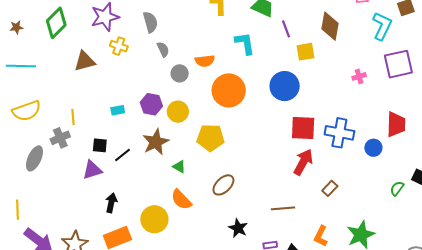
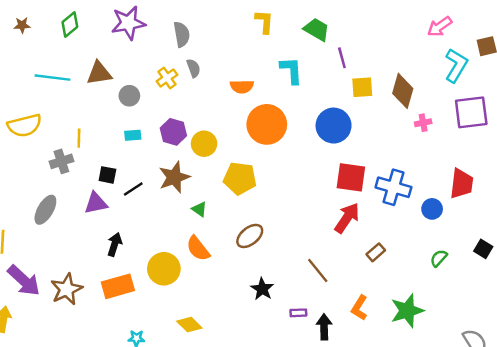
green diamond: (56, 23) -> (70, 24), size x0.7
brown diamond: (330, 26) -> (403, 91), moved
yellow cross: (119, 46) -> (167, 78), moved, turned 30
cyan line: (21, 66) -> (52, 78), moved
gray circle: (180, 73) -> (129, 96), moved
gray ellipse: (34, 158) -> (45, 210), moved
green semicircle: (397, 188) -> (439, 258), moved
brown line: (283, 208) -> (318, 271), turned 50

